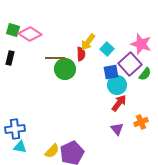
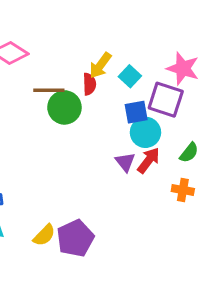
purple square: (130, 64) -> (166, 100), turned -30
green semicircle: (145, 74) -> (189, 153), moved
orange cross: (141, 122) -> (183, 190), turned 32
purple triangle: (117, 129) -> (125, 162), moved

